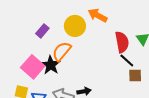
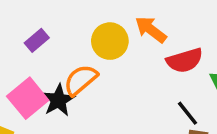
purple rectangle: (42, 31) -> (37, 40), moved
red semicircle: (122, 42) -> (185, 60), moved, turned 75

